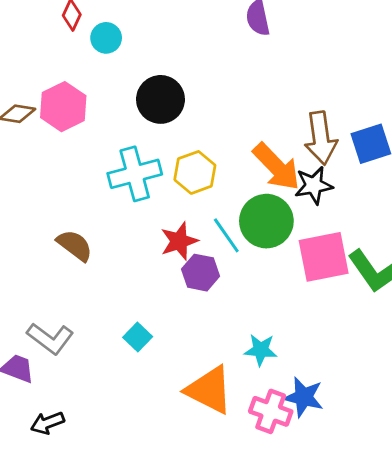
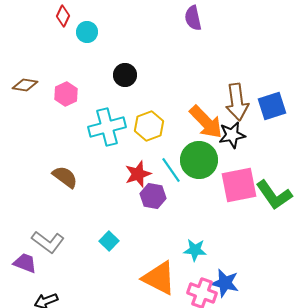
black circle: (160, 99) -> (125, 75), size x0.7
pink hexagon: (63, 107) -> (66, 94), moved, size x0.7

